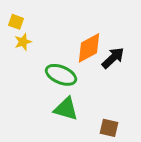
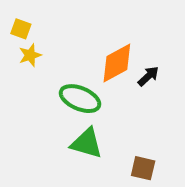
black arrow: (113, 58) -> (148, 76), size x0.7

